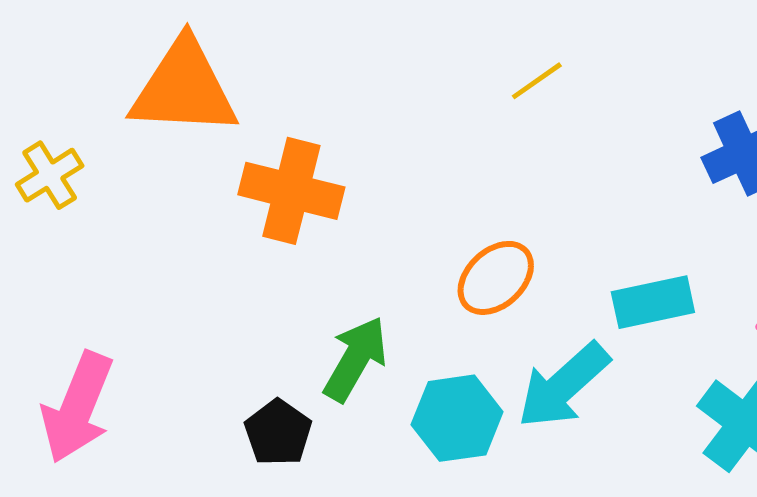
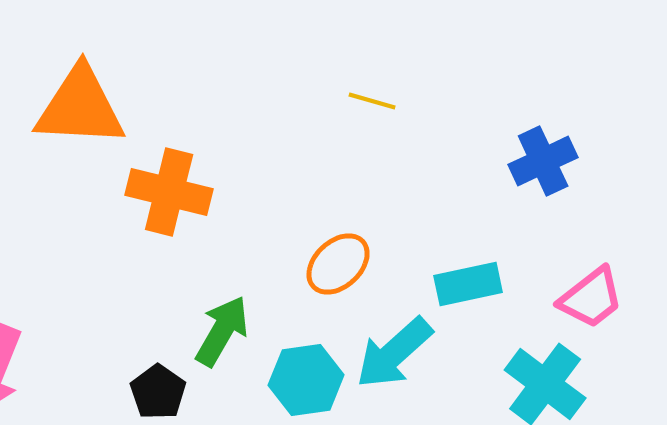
yellow line: (537, 81) -> (372, 101), turned 51

